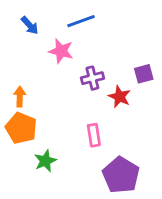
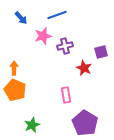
pink star: (61, 51) -> (43, 36), turned -30
purple cross: (92, 78) -> (65, 46), moved
green star: (45, 161) -> (32, 125), moved

